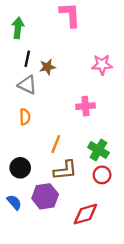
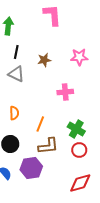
brown star: (47, 67) -> (44, 60), moved
orange semicircle: (25, 117) -> (14, 113), moved
red diamond: (85, 214) -> (80, 183), moved

